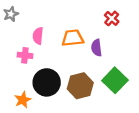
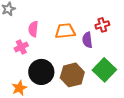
red cross: (112, 18) -> (102, 25), moved, turned 32
pink cross: (25, 55) -> (21, 47), turned -32

